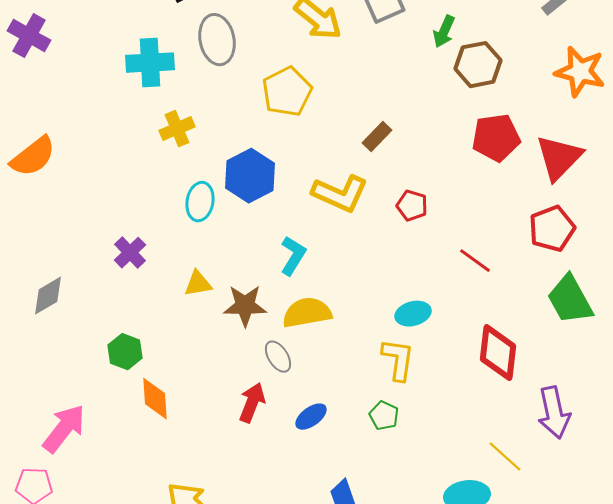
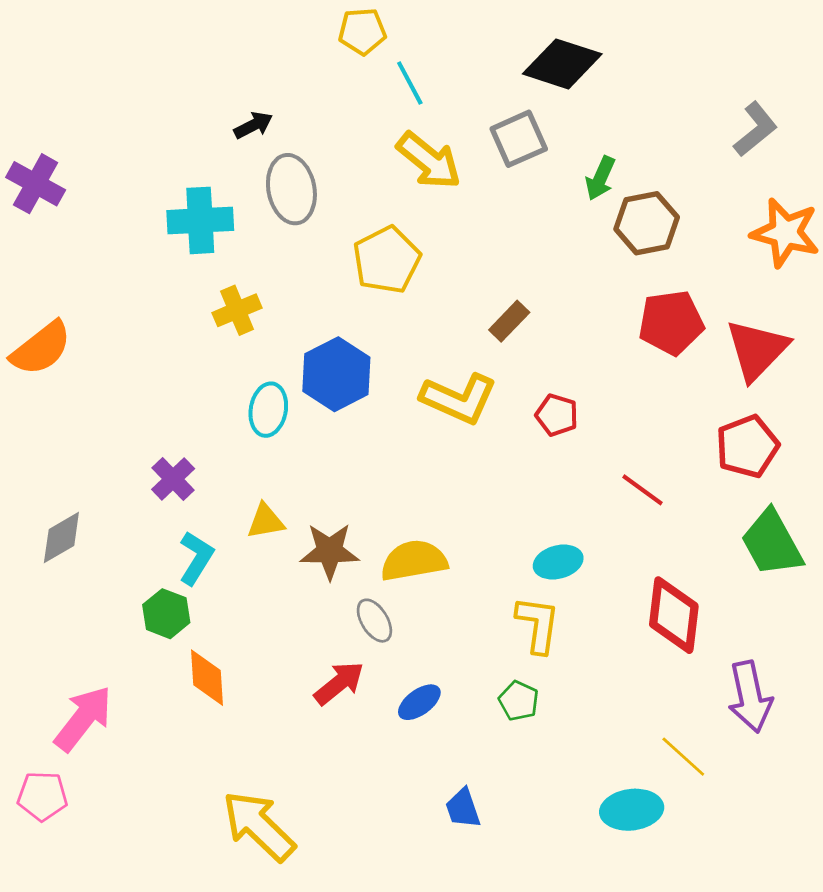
cyan L-shape: (293, 256) -> (196, 558), moved
red arrow: (252, 403) -> (339, 683), turned 30

